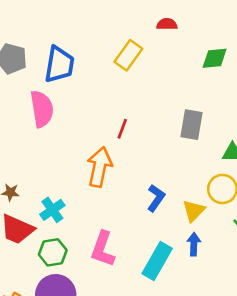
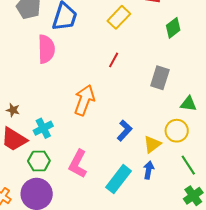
green diamond: (215, 58) -> (173, 28), moved, turned -40
red line: (122, 129) -> (114, 60), moved

